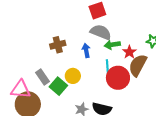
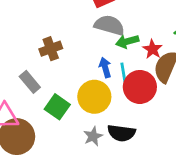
blue arrow: (86, 50) -> (105, 67), moved
yellow circle: (73, 76) -> (94, 97), moved, size x1.5
gray rectangle: (42, 77) -> (30, 82), moved

